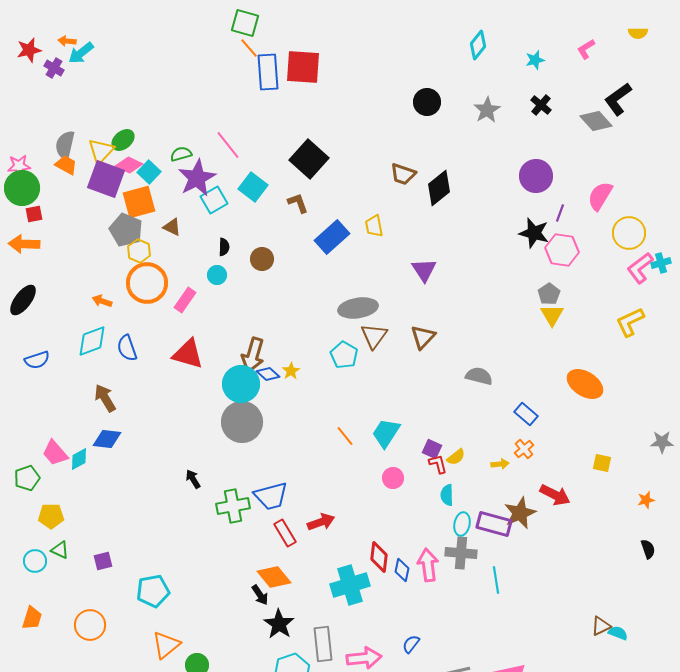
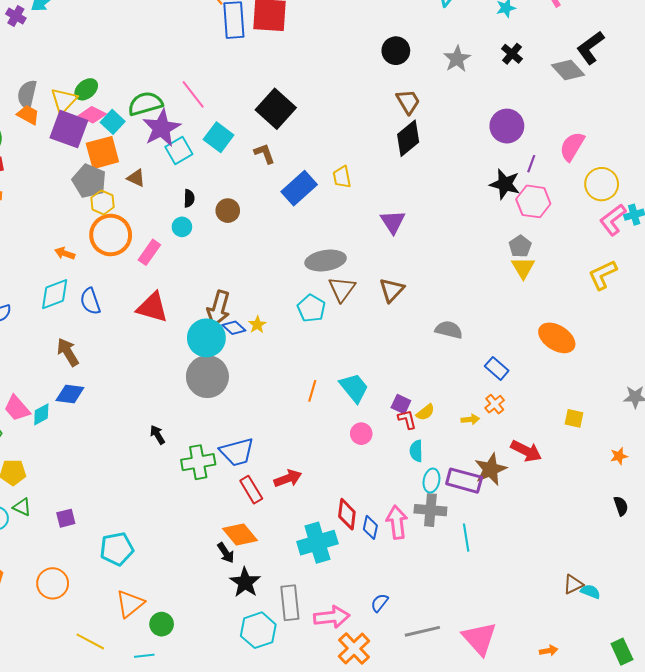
green semicircle: (181, 154) -> (145, 104), size x1.6
brown trapezoid: (403, 174) -> (408, 102), moved, turned -140
cyan trapezoid: (386, 433) -> (354, 388), turned 108
orange line: (345, 436) -> (312, 391), turned 55

